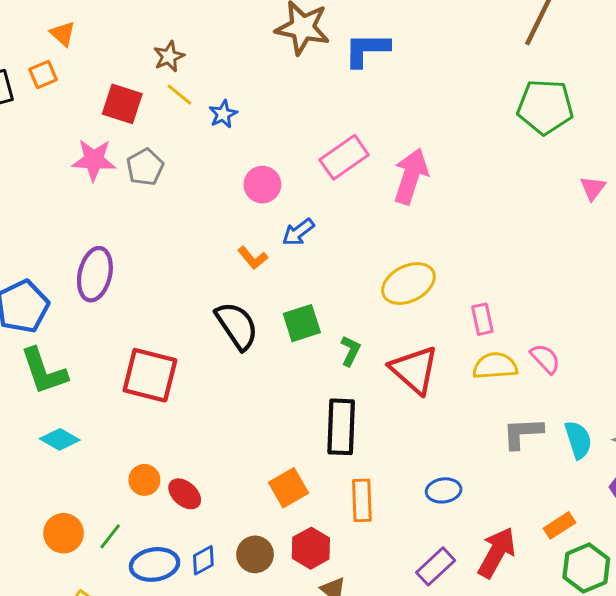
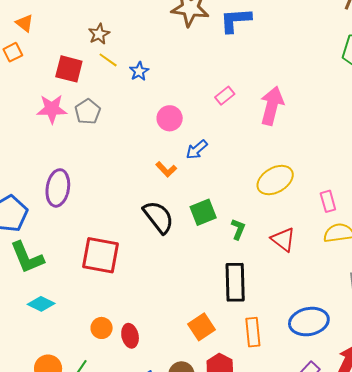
pink rectangle: (344, 157) -> (225, 96), size x0.6
red triangle: (414, 370) -> (283, 239), size x0.7
blue ellipse: (444, 490) -> (309, 322), size x1.6
red ellipse: (185, 494) -> (130, 336), turned 40

